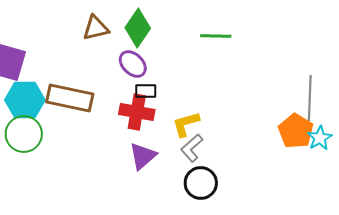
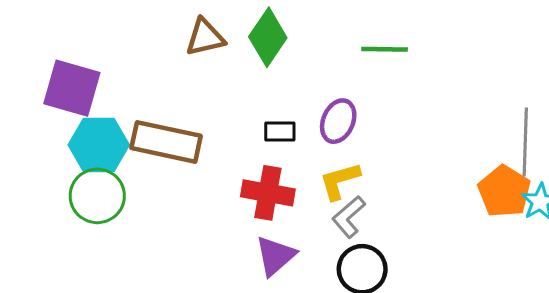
purple ellipse: (133, 64) -> (338, 121), moved, turned 68
red cross: (137, 112) -> (268, 193), moved
purple triangle: (143, 156) -> (275, 256), moved

